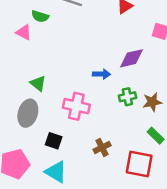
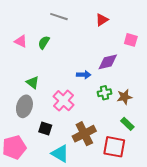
green semicircle: (40, 16) -> (44, 42), moved, turned 104
pink cross: (76, 106) -> (63, 101), turned 30
brown cross: (102, 147) -> (84, 134), size x1.6
cyan triangle: (56, 172) -> (60, 154), moved

